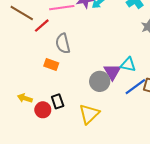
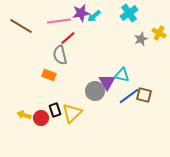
red line: (42, 26) -> (68, 38), moved
yellow arrow: (25, 98) -> (24, 115), moved
yellow triangle: (89, 114) -> (72, 113), moved

